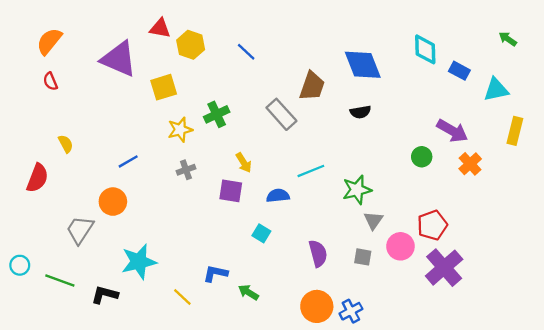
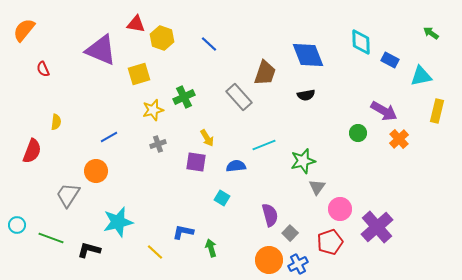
orange semicircle: (49, 41) -> (24, 30), moved
yellow semicircle: (66, 144) -> (56, 122), turned 35
red pentagon: (432, 225) -> (330, 242), moved
gray square: (363, 257) -> (290, 233), moved, turned 35
green arrow: (248, 292) -> (211, 248), turned 42

